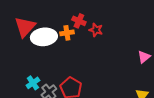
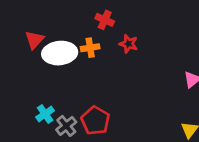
red cross: (79, 21) -> (105, 20), moved
red triangle: (25, 27) -> (34, 40), size x0.7

